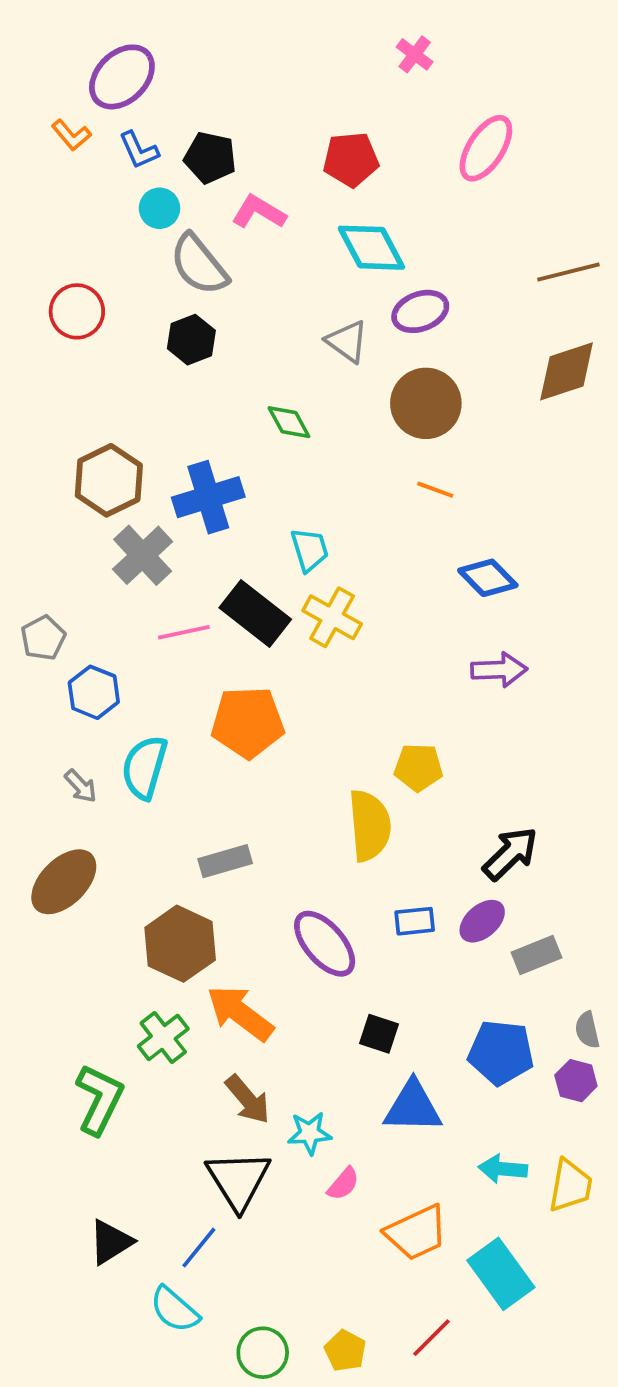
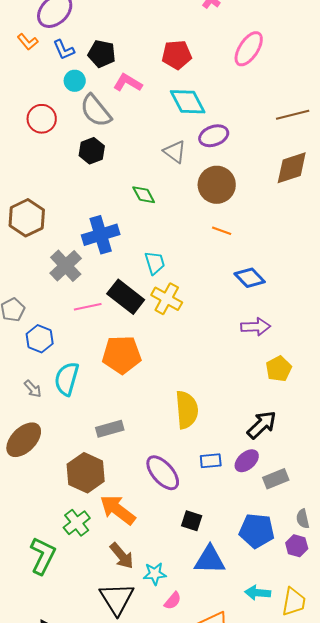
red circle: (77, 311) -> (42, 119), moved
brown hexagon: (109, 480) -> (27, 218), moved
yellow pentagon: (418, 767) -> (279, 369), moved, turned -30

